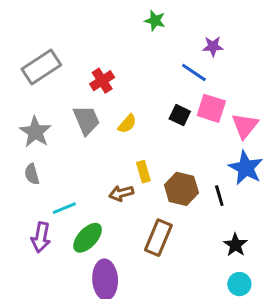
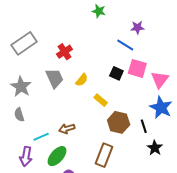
yellow rectangle: (143, 172) -> (101, 100), moved, turned -32
brown arrow: (121, 193) -> (67, 129), moved
black star: (235, 245) -> (155, 148), moved

